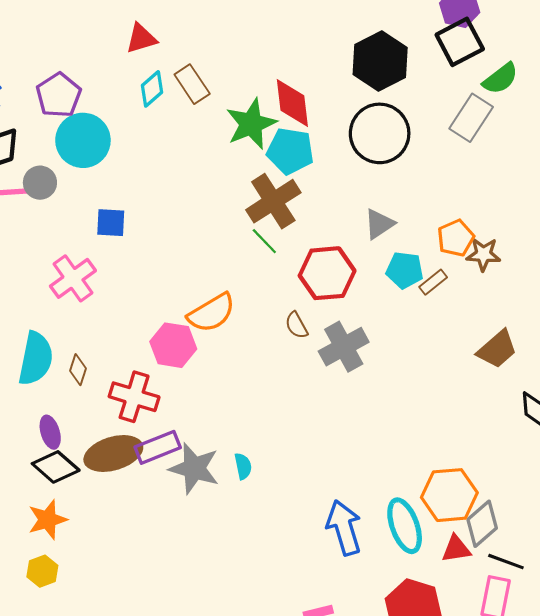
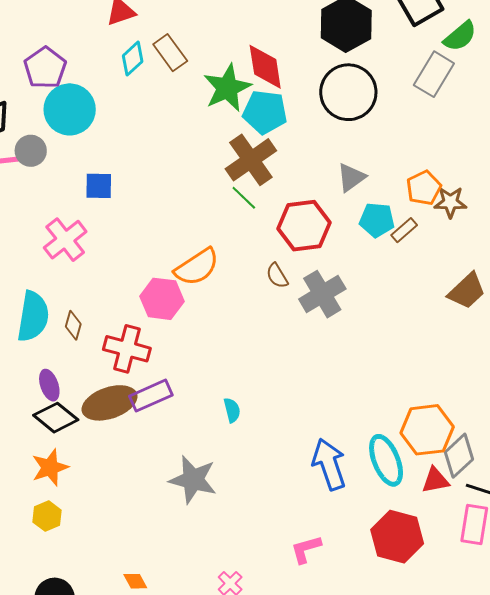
gray star: (194, 468) -> (193, 480), moved

